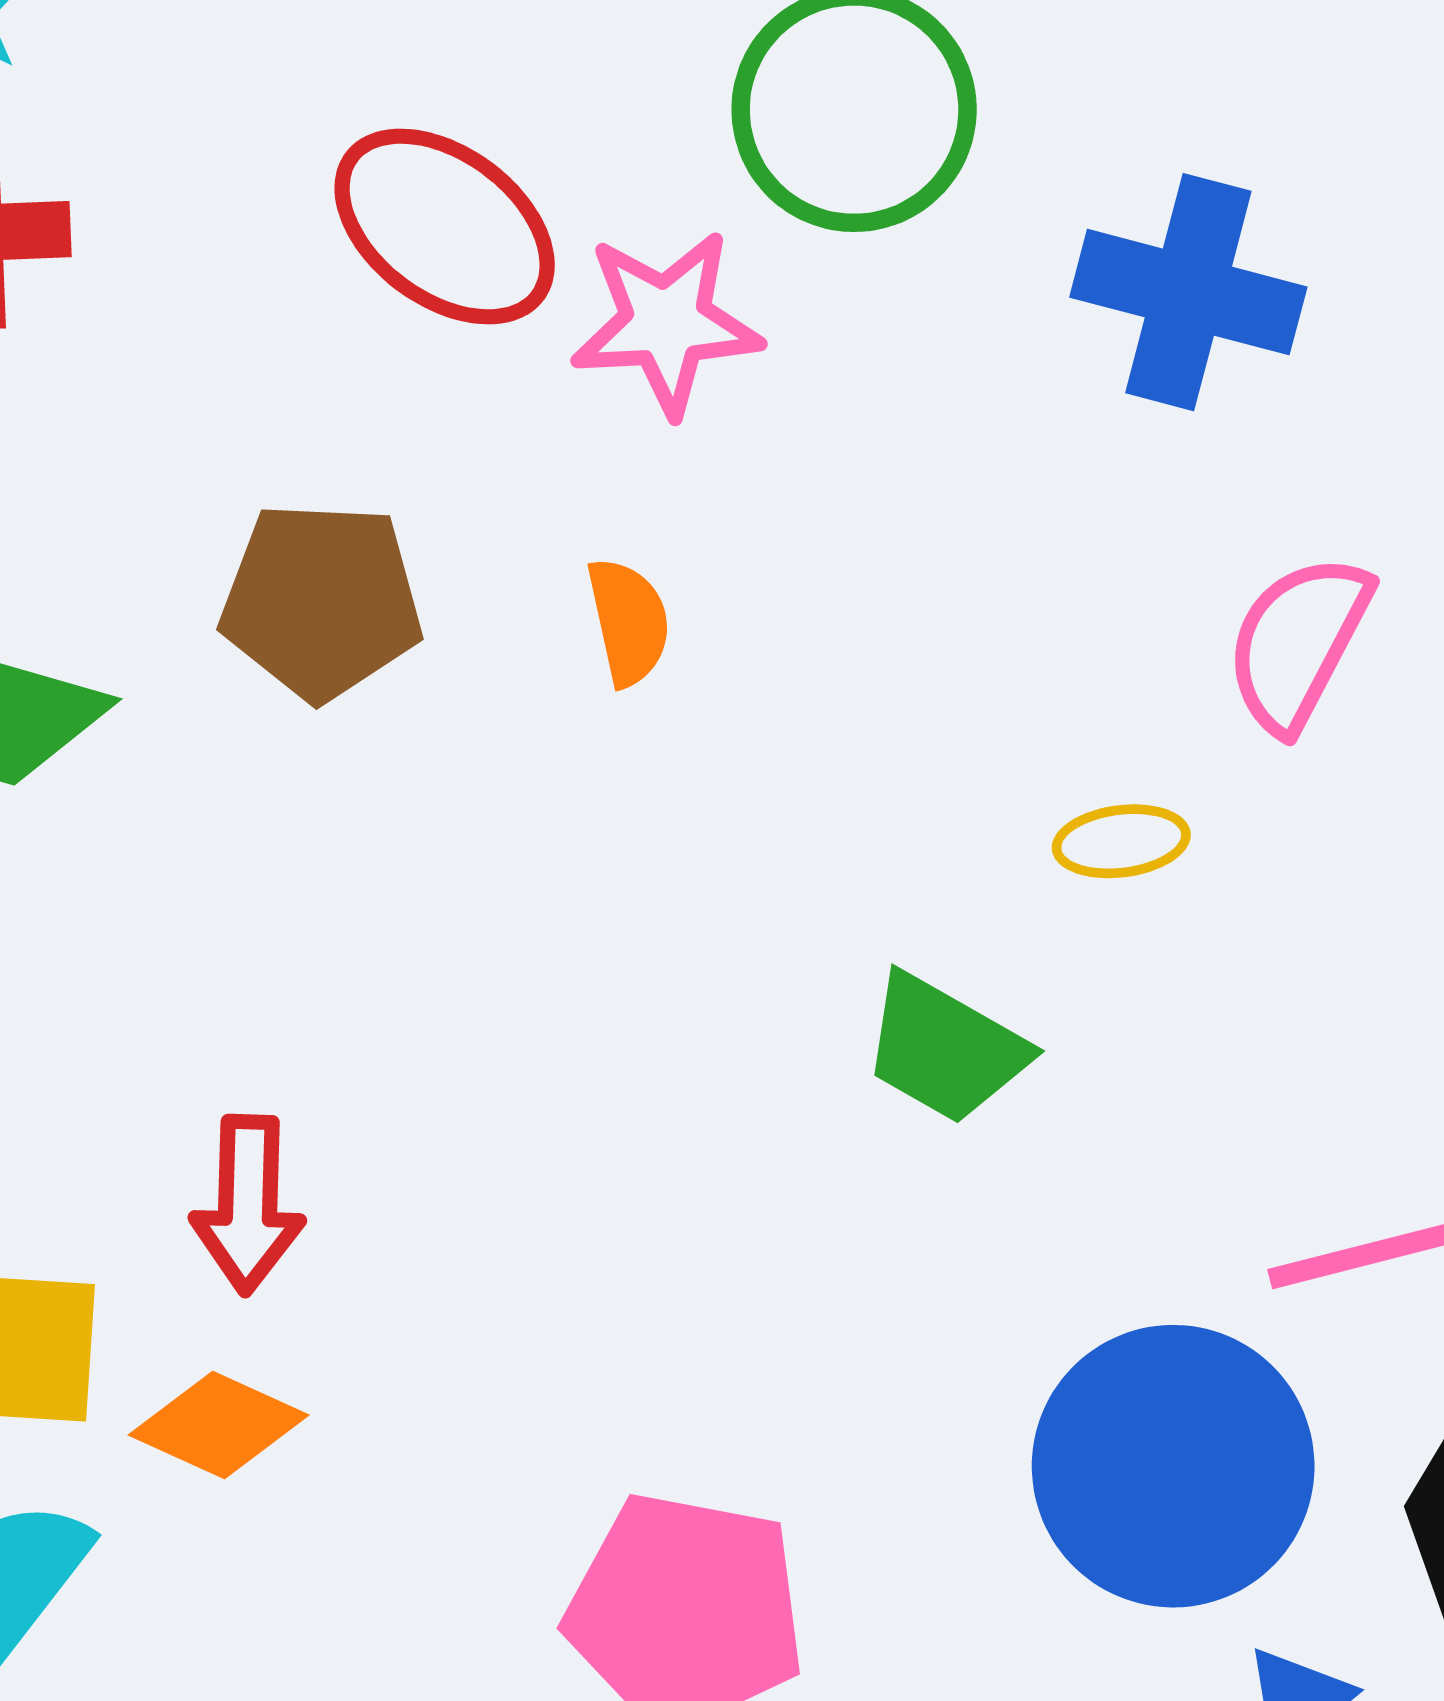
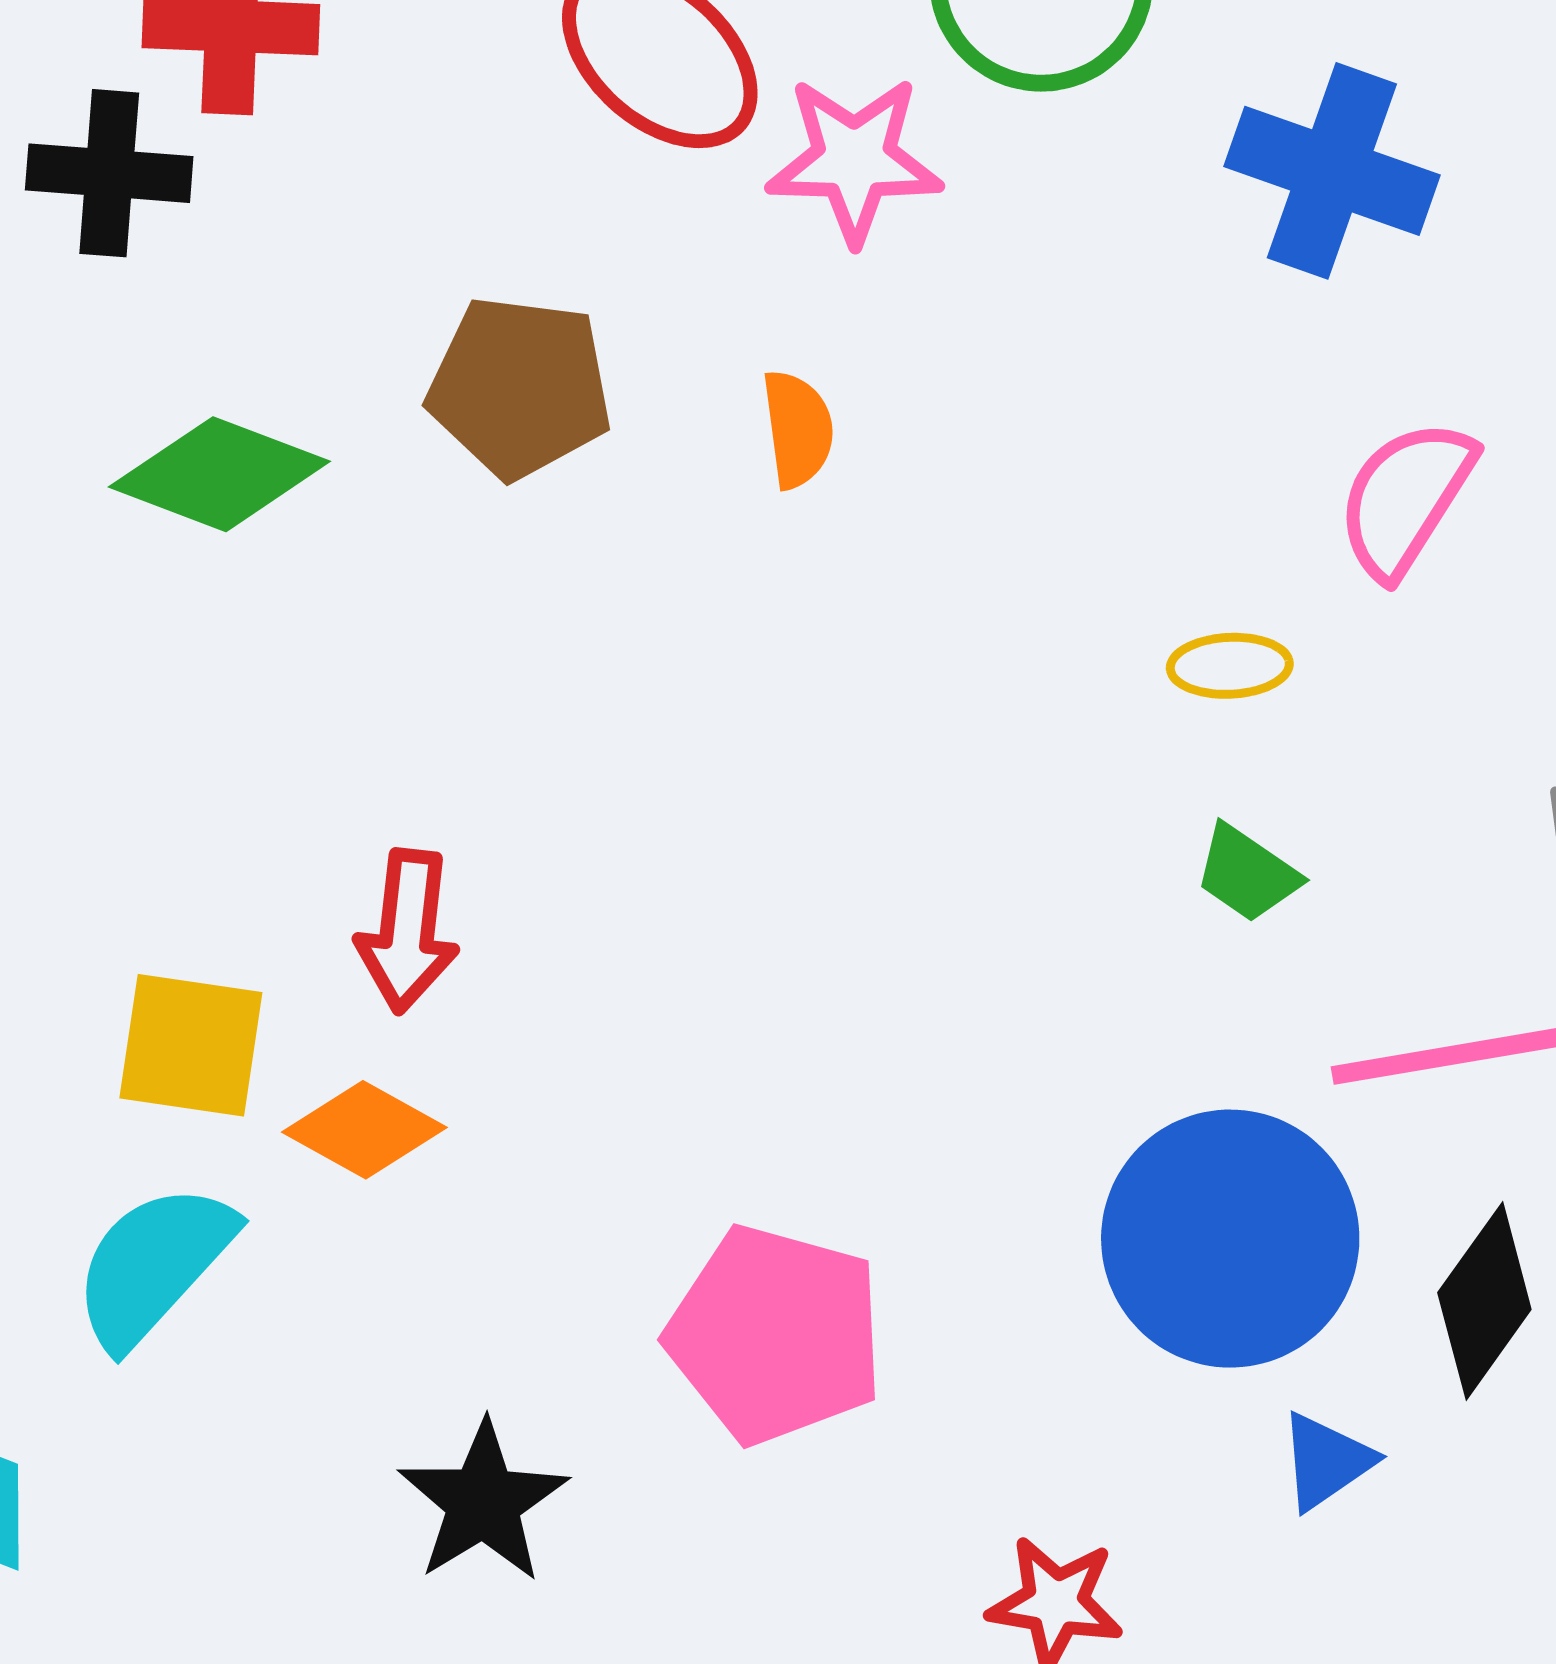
green trapezoid: (945, 1049) -> (1247, 873), moved, size x0.7

